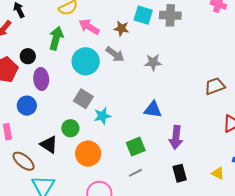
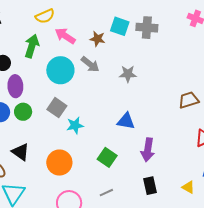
green circle: (70, 128) -> (23, 112), moved
green square: (136, 147) -> (107, 157), turned -36
gray line: (135, 173) -> (106, 193), moved

